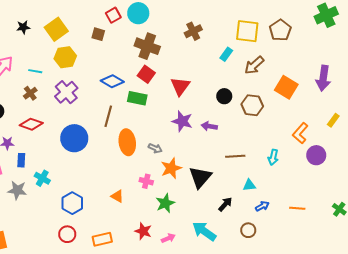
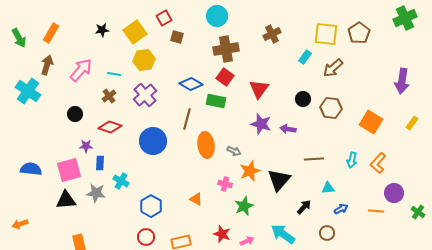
red square: (113, 15) -> (164, 18), moved
brown cross: (147, 46) -> (226, 49), turned -30
orange square: (286, 87) -> (371, 122), moved
orange L-shape: (300, 133) -> (378, 163), moved
purple circle: (316, 155) -> (394, 193), moved

